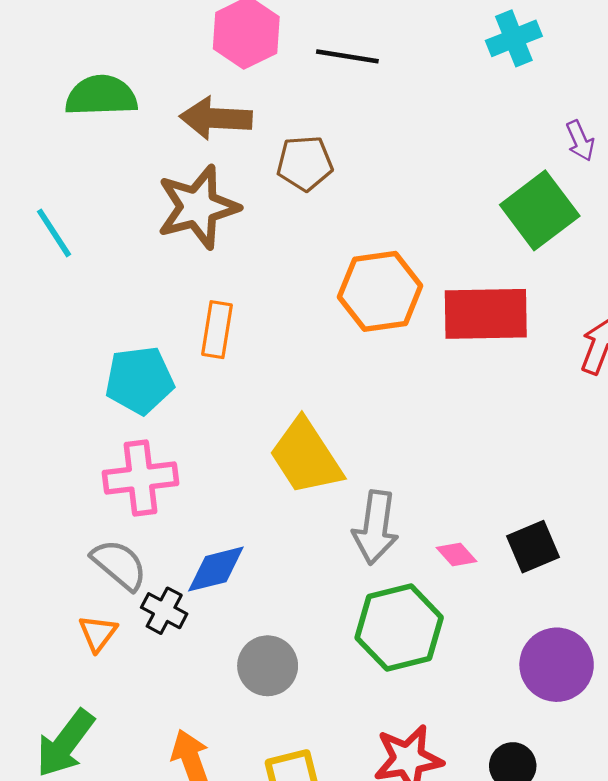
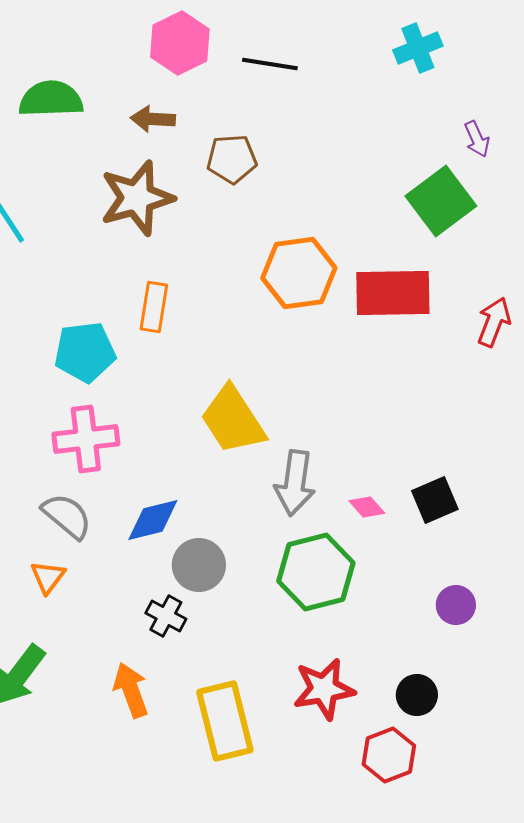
brown arrow: (216, 118) -> (153, 119), size x0.7
black cross: (164, 611) -> (166, 616), moved
purple circle: (557, 665) -> (456, 605), size x0.6
gray circle: (268, 666) -> (199, 565), moved

